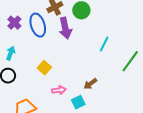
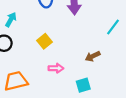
brown arrow: (90, 84) -> (93, 56), moved
cyan square: (78, 102) -> (83, 85), moved

